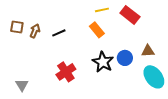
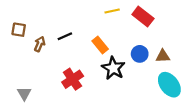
orange rectangle: (97, 30) -> (100, 45), moved
brown arrow: (35, 31) -> (40, 44), moved
blue circle: (125, 58) -> (140, 54), moved

